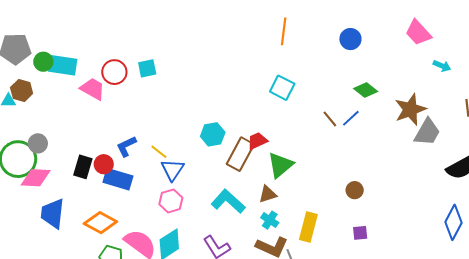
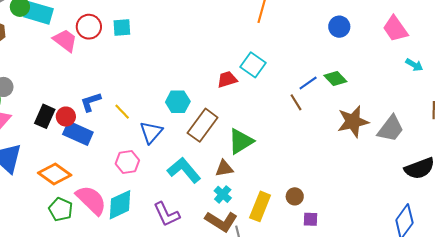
blue circle: (350, 39) -> (339, 27), moved
brown star: (410, 109) -> (353, 122), moved
blue line: (351, 118) -> (308, 83), moved
red trapezoid: (257, 141) -> (227, 79), moved
blue triangle: (172, 170) -> (151, 132), moved
brown circle: (355, 190) -> (295, 196), moved

